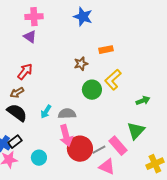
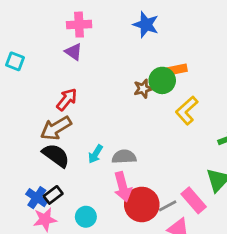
green circle: (92, 90) -> (162, 80), moved
brown arrow: (17, 93) -> (56, 128), size x1.6

